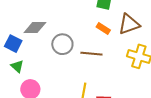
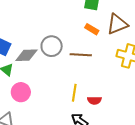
gray diamond: (35, 28) -> (26, 55), moved

